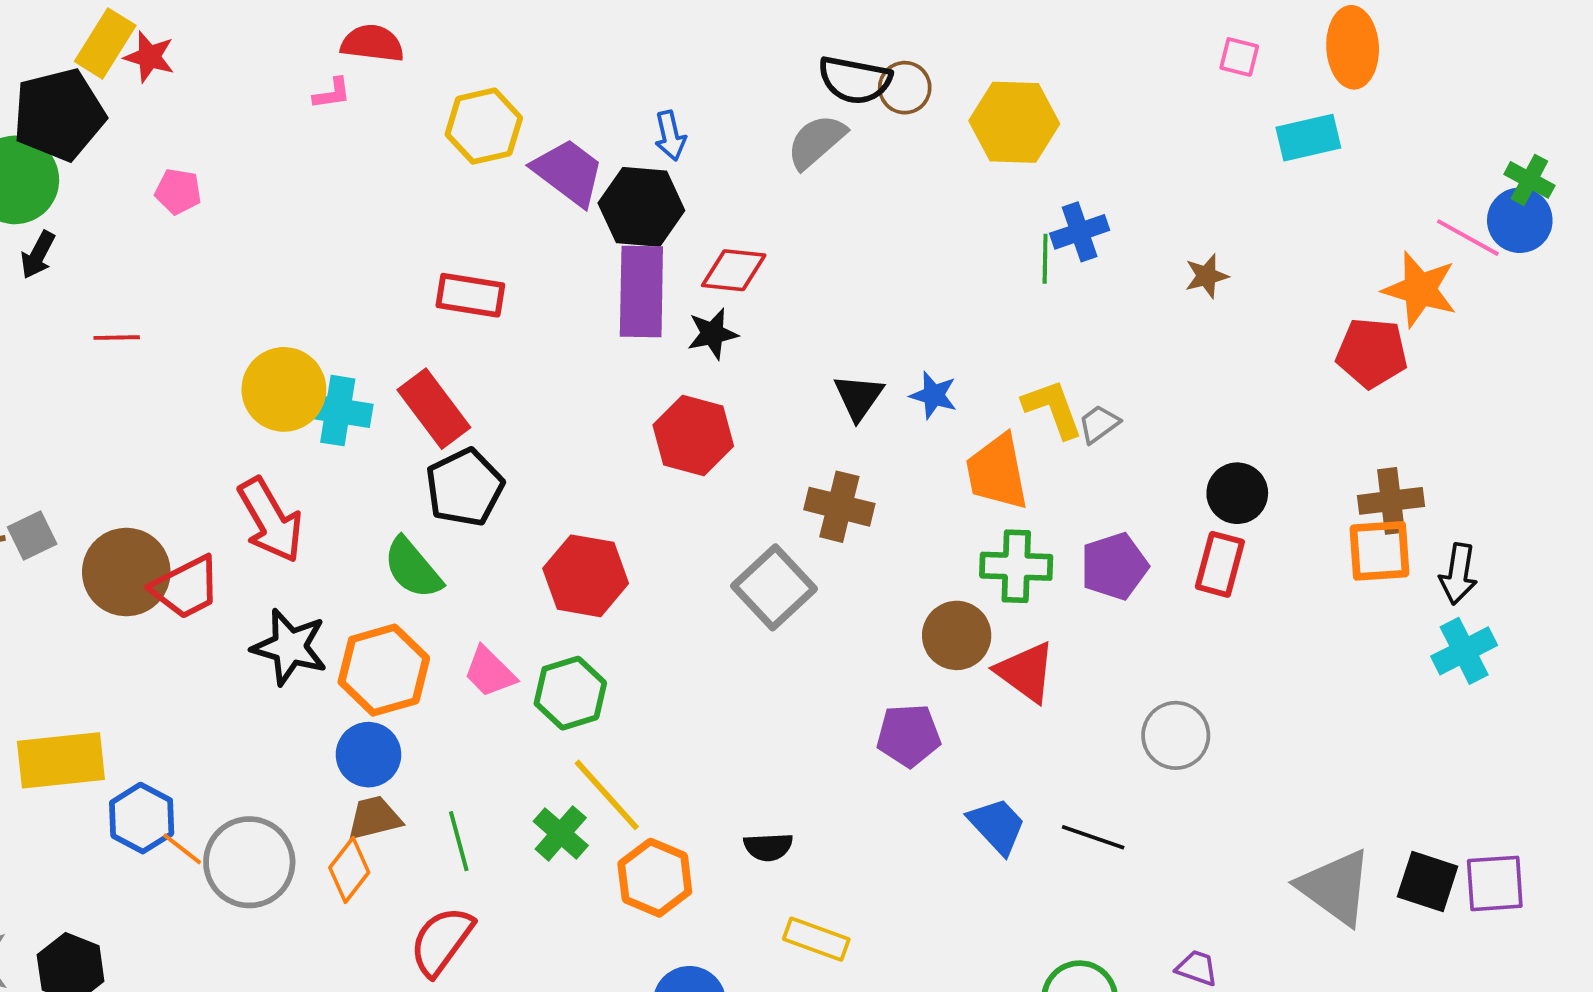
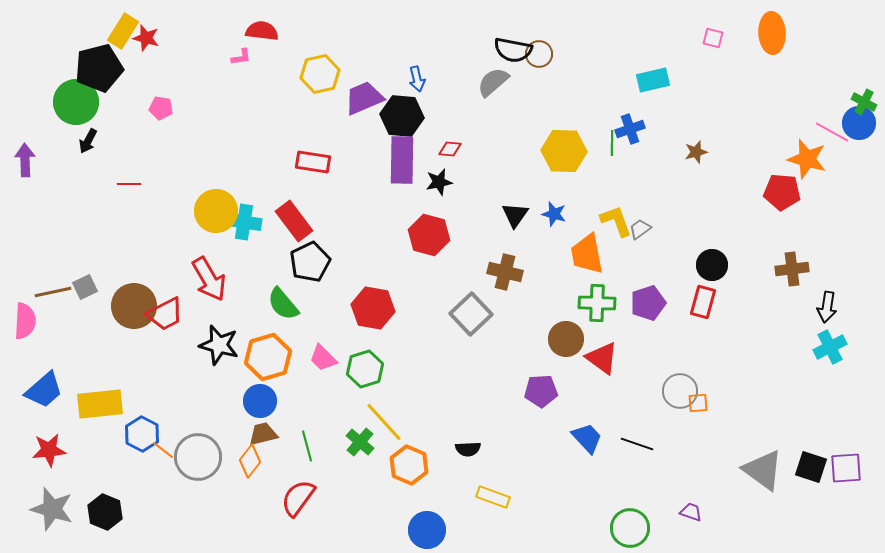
yellow hexagon: (1014, 122) -> (564, 151), moved
cyan rectangle: (1308, 138) -> (653, 80), moved
purple trapezoid: (568, 172) -> (364, 98), turned -60
red diamond: (734, 270) -> (450, 149), size x0.7
orange square: (1379, 551) -> (698, 403), moved, size x0.6

